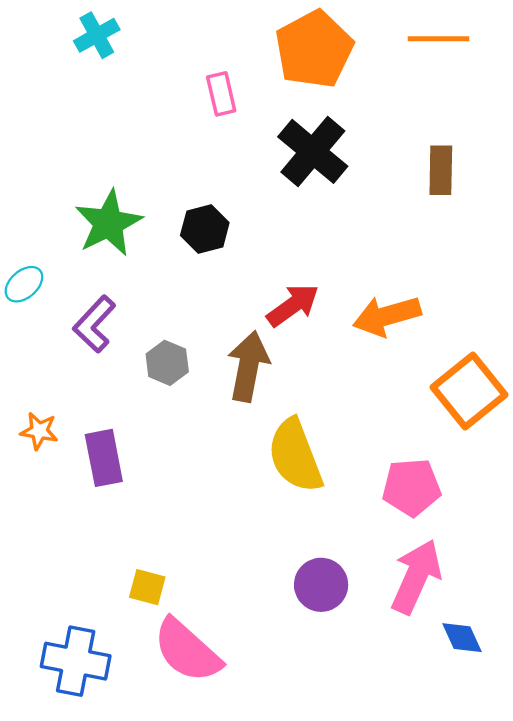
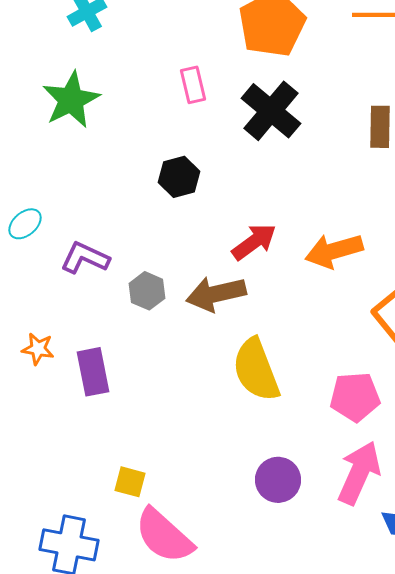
pink rectangle: (221, 94) -> (193, 85), moved
green star: (109, 223) -> (71, 100), moved
purple L-shape: (94, 324) -> (85, 258), turned 72
brown arrow: (248, 366) -> (216, 294), turned -114

